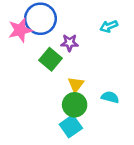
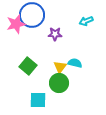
green square: (51, 59) -> (28, 66), moved
cyan semicircle: (110, 97) -> (75, 63), moved
cyan square: (71, 126) -> (38, 100), moved, turned 36

